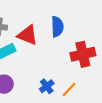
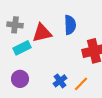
red triangle: (27, 35) -> (42, 33), turned -35

